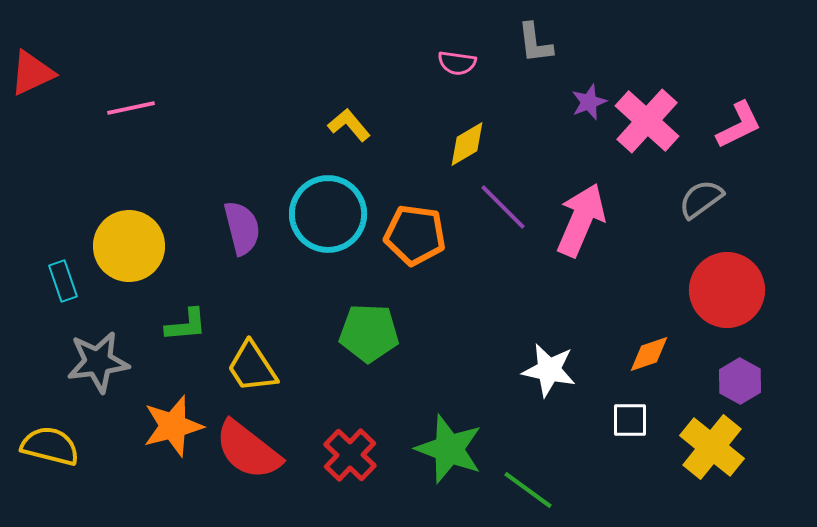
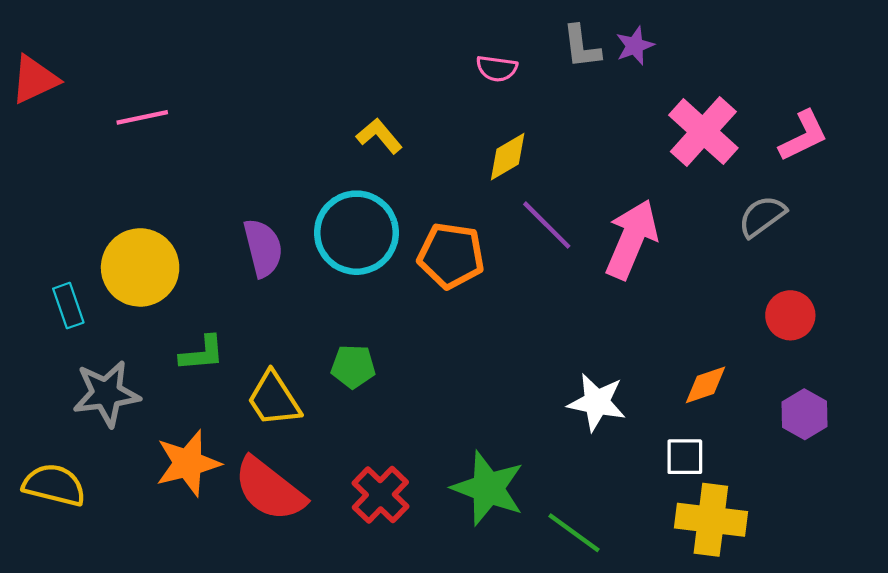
purple star: (589, 102) -> (635, 46), moved
red circle: (727, 290) -> (790, 315), size x0.6
green pentagon: (369, 333) -> (353, 366), moved, size x0.7
yellow cross: (712, 447) -> (711, 520), moved, turned -32

